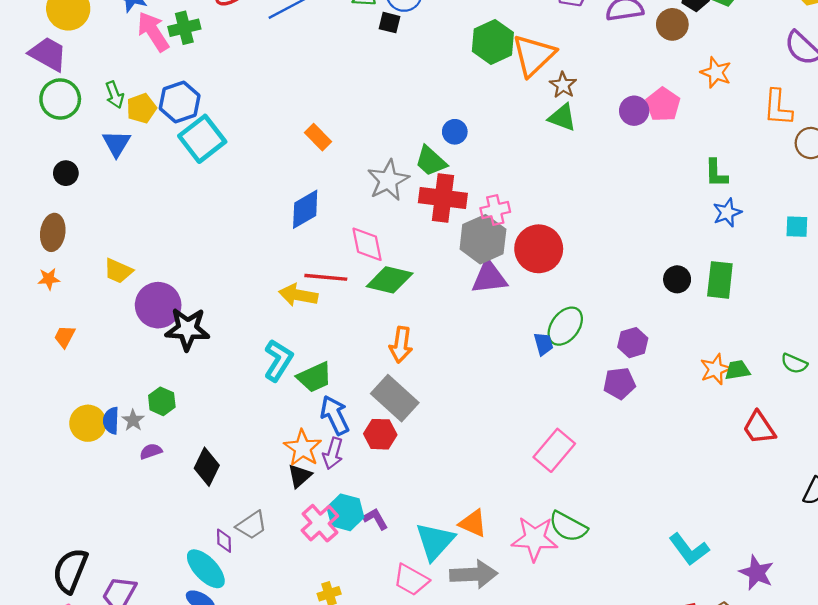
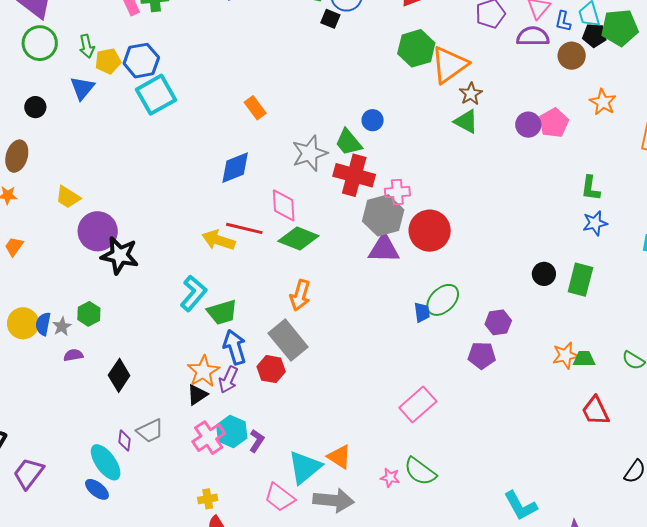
purple L-shape: (376, 519) -> (257, 441), turned 55
pink star: (535, 539) -> (390, 478), size x0.5

